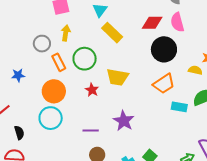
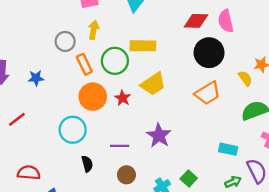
yellow rectangle: (112, 33) -> (143, 46), moved, turned -45
yellow semicircle: (195, 70) -> (245, 78), turned 40
yellow trapezoid: (117, 77) -> (153, 84), turned -45
orange circle: (54, 91) -> (93, 97), moved
cyan rectangle: (179, 107) -> (228, 149), moved
black semicircle: (19, 133) -> (87, 164), moved

